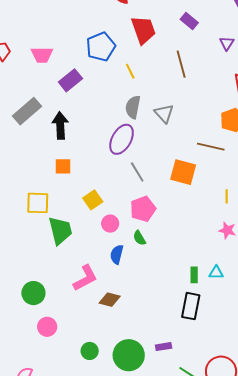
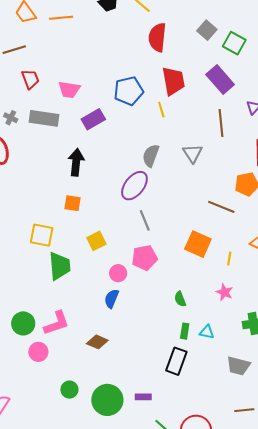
purple rectangle: (189, 21) -> (220, 79), size x1.6
brown line: (181, 64) -> (221, 123), moved
yellow line: (130, 71) -> (161, 110), moved
gray rectangle: (27, 111) -> (44, 118), moved, turned 40
gray triangle: (164, 113) -> (193, 153), moved
orange square: (183, 172) -> (198, 244), moved
pink circle: (110, 224) -> (118, 273), moved
green semicircle: (139, 238) -> (180, 299), moved
pink L-shape: (85, 278) -> (57, 323), moved
pink circle: (47, 327) -> (38, 352), moved

